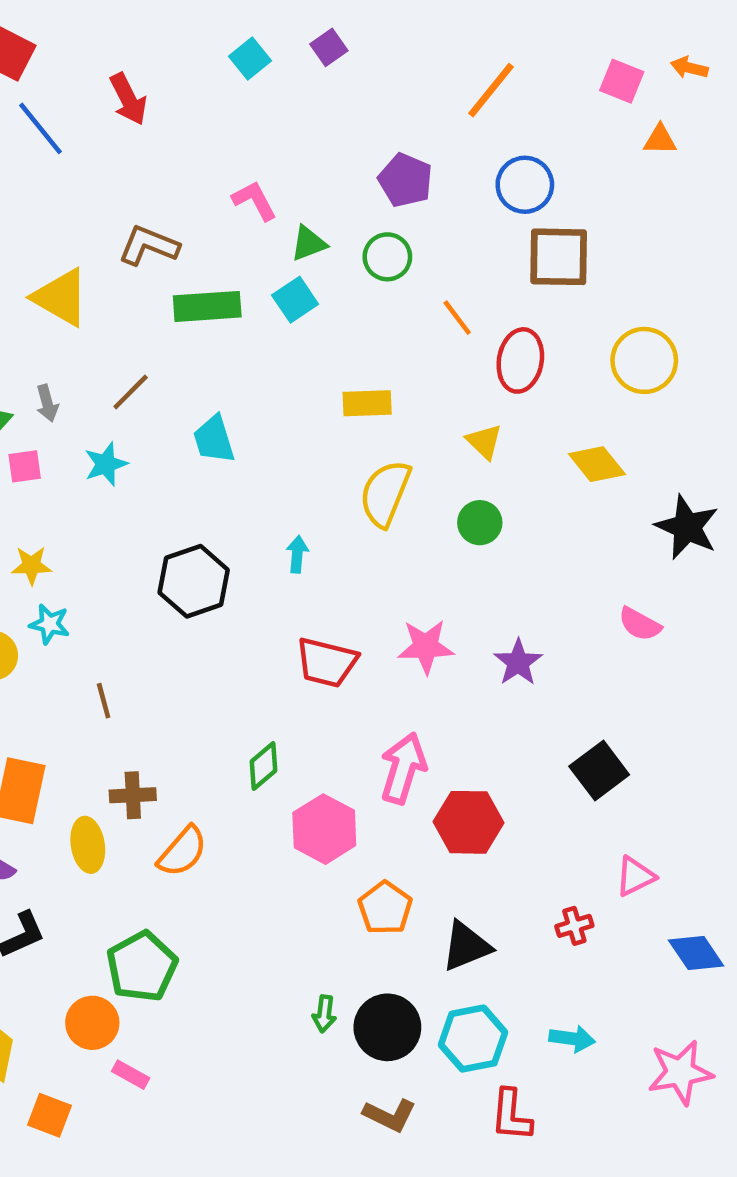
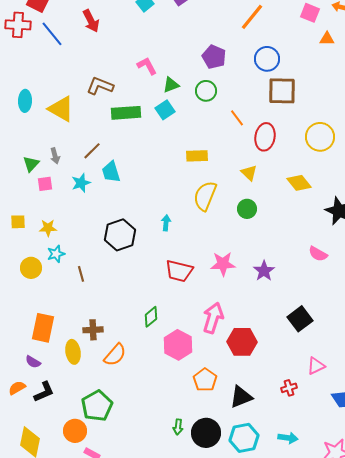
cyan trapezoid: (214, 439) -> (111, 172), moved
cyan star: (49, 624) -> (56, 254), turned -30
brown line: (104, 701) -> (81, 274), moved

